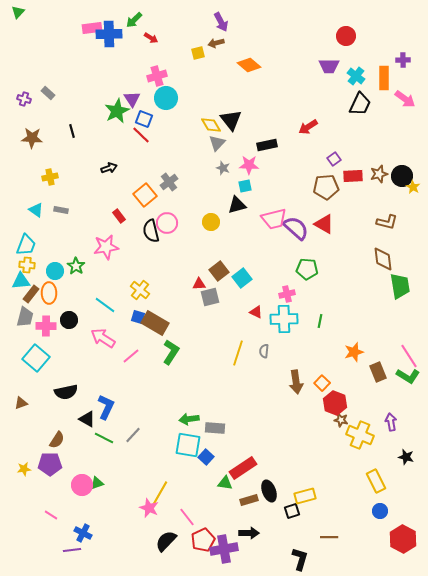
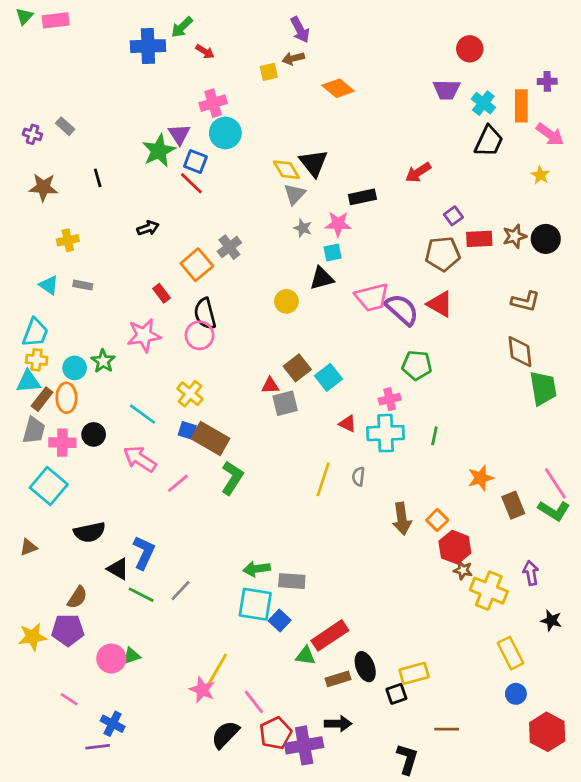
pink rectangle: (92, 28) -> (56, 20), moved
yellow star: (413, 187) -> (540, 175), moved
pink circle: (167, 223) -> (200, 335), moved
yellow star: (24, 469) -> (32, 637), size x1.5

